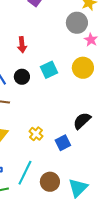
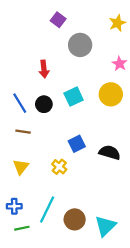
gray circle: (77, 23) -> (80, 45), moved
black semicircle: (82, 121) -> (110, 152), turned 60
blue square: (63, 143) -> (77, 144), moved

